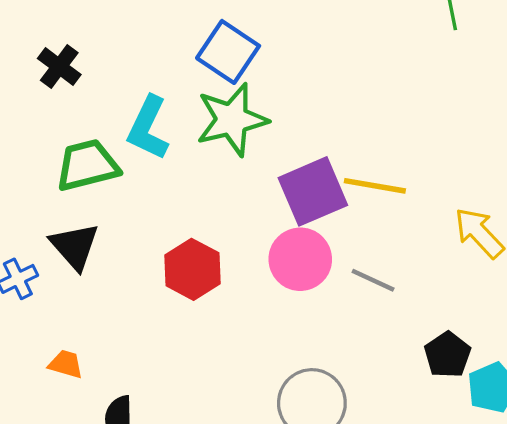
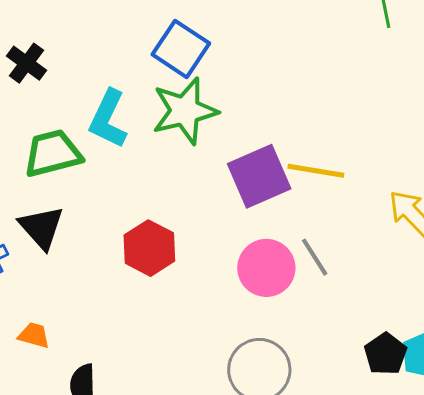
pink circle: (300, 259) -> (266, 268), moved
gray line: (373, 280) -> (315, 257), turned 33
black pentagon: (448, 355) -> (385, 354), moved

